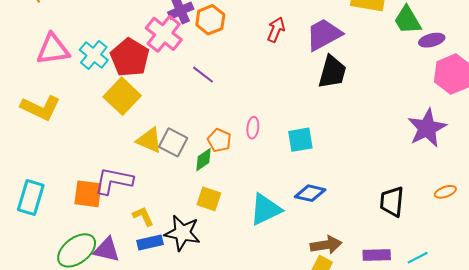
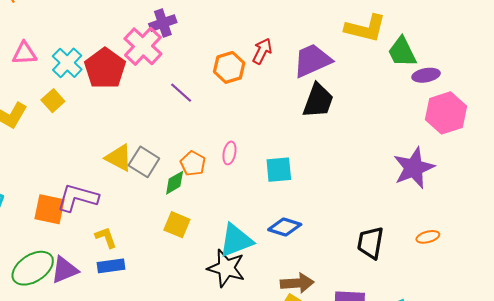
orange hexagon: (210, 20) -> (229, 67), moved
pink triangle: (53, 49) -> (24, 53), size x0.7
yellow square: (122, 96) -> (53, 101), moved, size x0.6
black star: (182, 233) -> (226, 268), moved
purple triangle: (107, 250) -> (65, 270), turned -40

